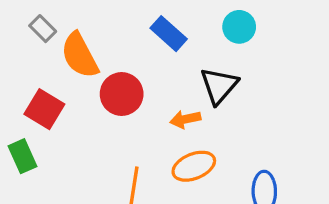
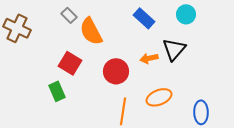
red circle: (122, 94) -> (116, 71), moved
orange arrow: (185, 119) -> (149, 58), moved

